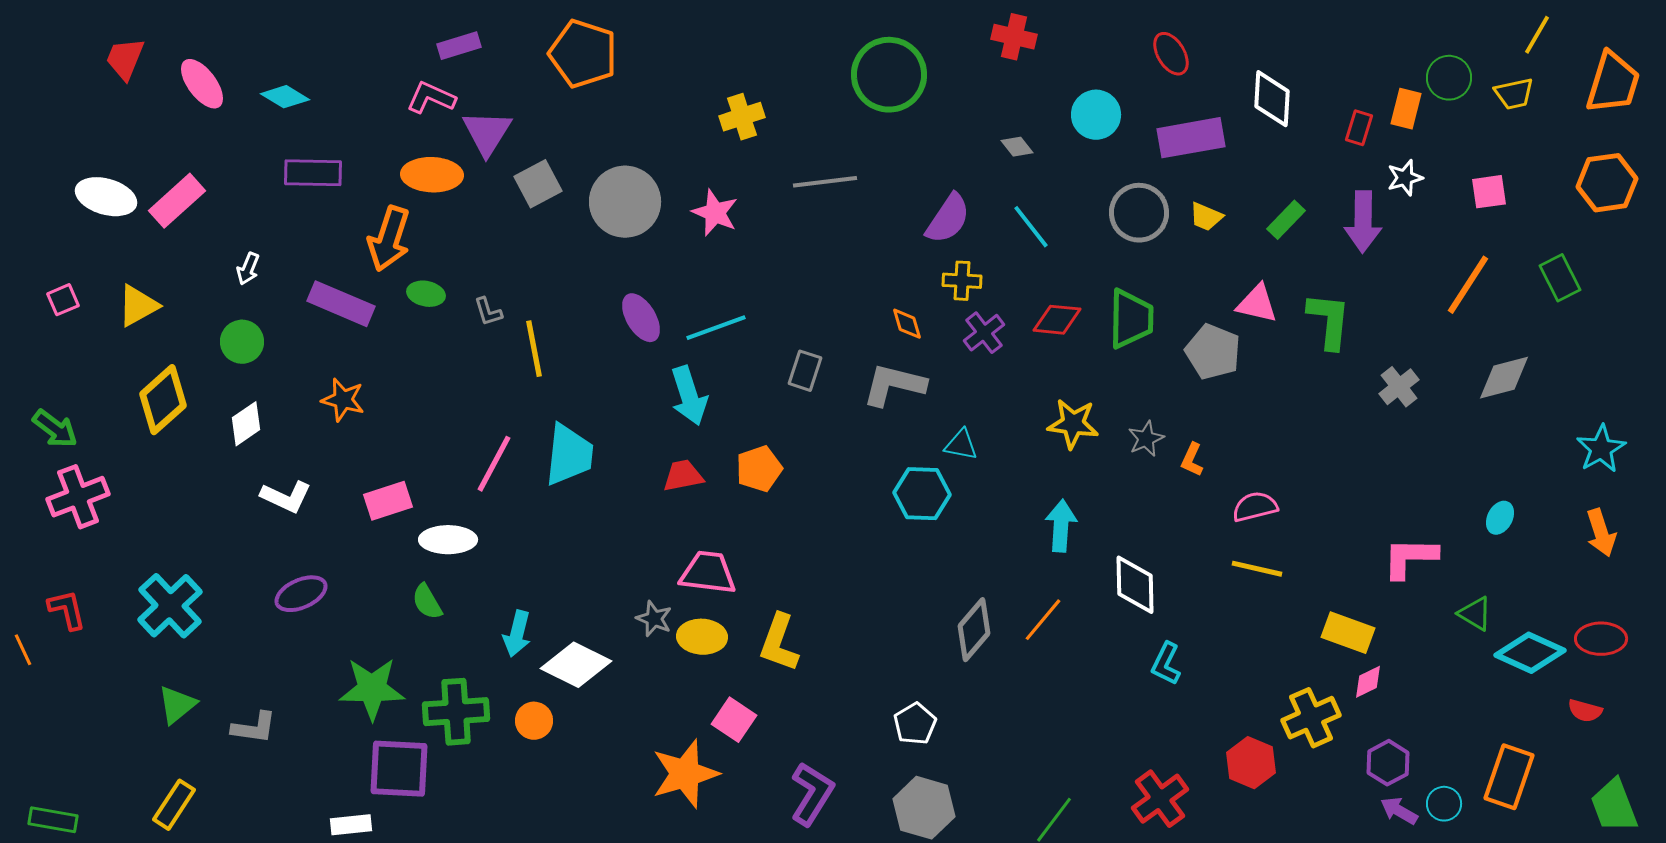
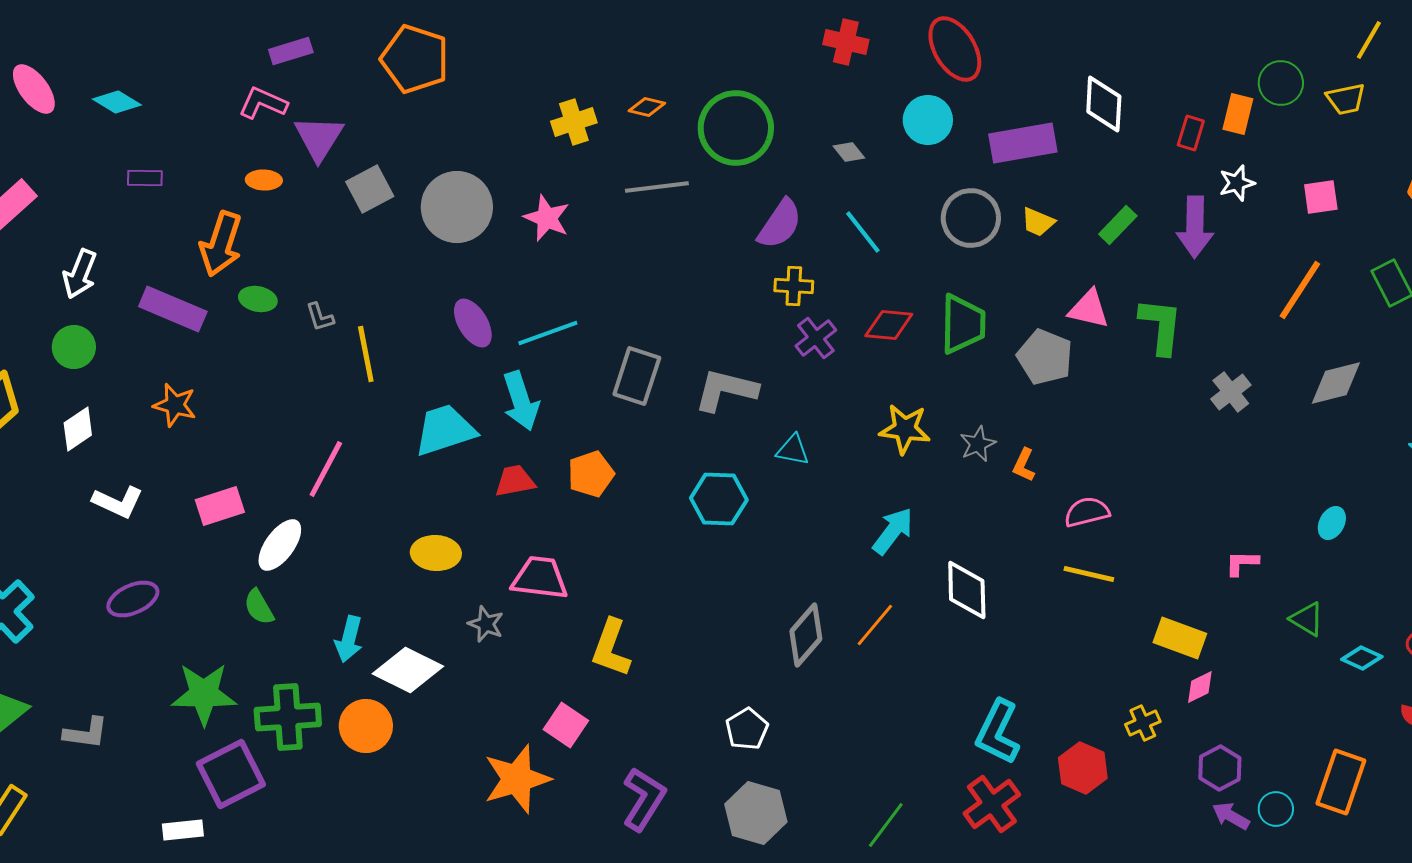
red ellipse: (1171, 54) -> (955, 49), moved, size x1.5
green circle: (889, 75) -> (736, 128), moved
purple rectangle: (313, 173) -> (145, 178), size x0.6
orange ellipse: (432, 175) -> (264, 180), size x0.6
white arrow: (248, 269) -> (80, 274), size x1.5
orange diamond: (907, 324) -> (647, 107), moved, turned -60
gray rectangle: (805, 371) -> (637, 376), size x1.4
cyan trapezoid: (569, 455) -> (445, 430), moved, turned -114
cyan hexagon: (922, 494) -> (719, 499), moved
cyan arrow: (1061, 526) -> (893, 531), turned 33
white ellipse: (448, 540) -> (280, 545), turned -54
pink L-shape: (1410, 558) -> (1242, 563), size x0.6
yellow ellipse: (702, 637) -> (436, 553), moved
cyan diamond: (1530, 653) -> (1362, 658), size x0.6
cyan L-shape: (1166, 664) -> (998, 732), moved, size x1.5
yellow cross: (1311, 718) -> (1143, 723), size x0.6
orange circle: (534, 721) -> (366, 726), size x1.4
purple square: (399, 769) -> (231, 774), turned -30

